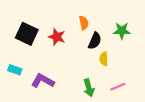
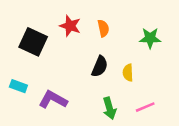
red star: (57, 37) -> (70, 26), moved
black semicircle: (95, 41) -> (100, 66), moved

